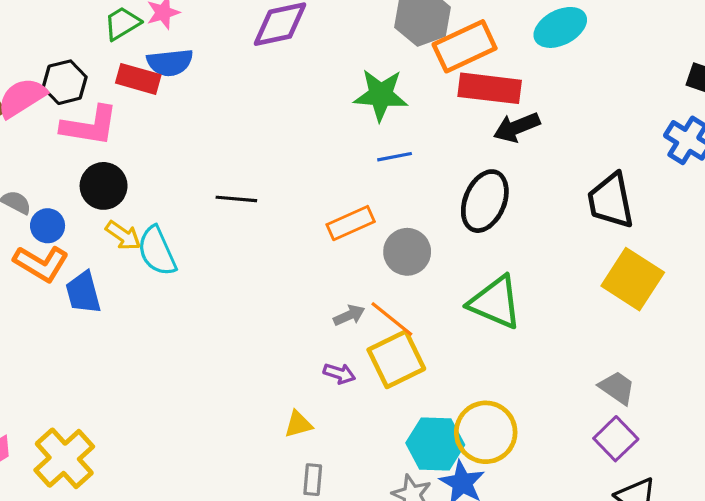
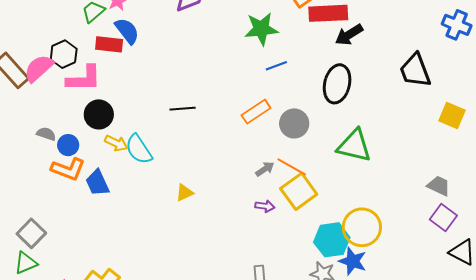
blue semicircle: (170, 63) -> (127, 31), turned -112
yellow square: (633, 279) -> (452, 116), moved, size x0.7
yellow triangle: (298, 424) -> (184, 193), moved

